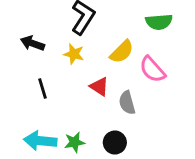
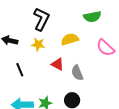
yellow semicircle: (122, 52) -> (70, 39), turned -144
pink semicircle: (152, 69) -> (105, 48), moved

